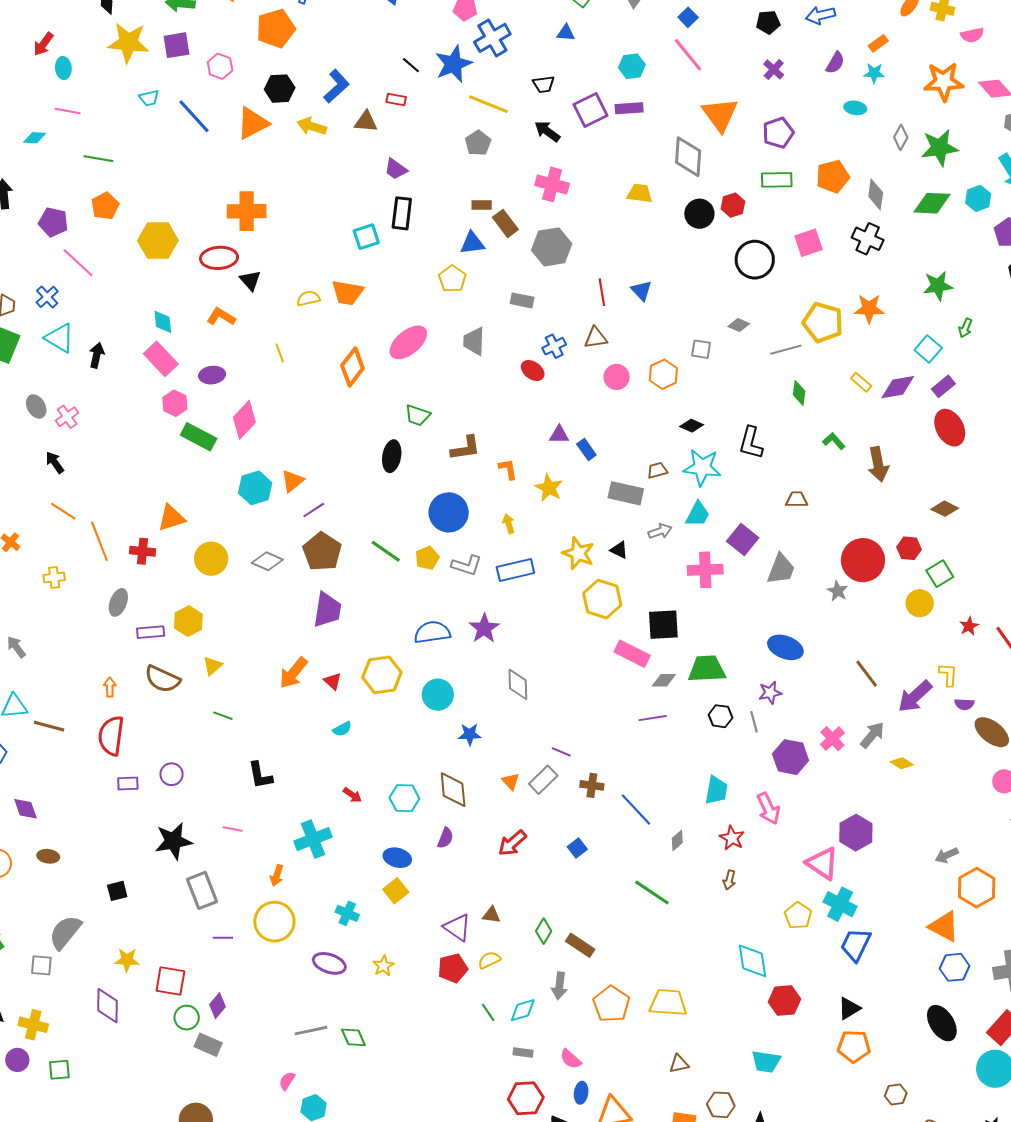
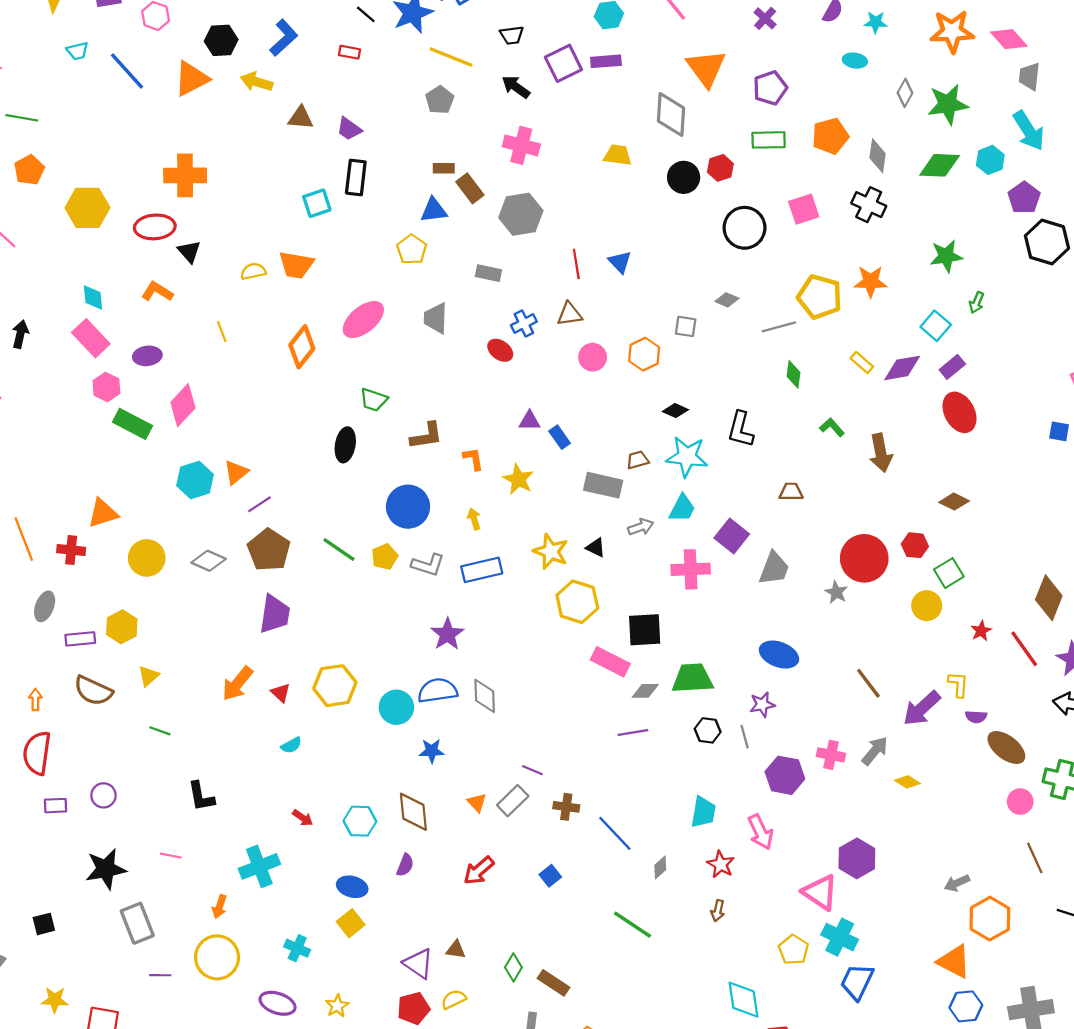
brown triangle: (366, 122) -> (301, 118), moved
blue semicircle: (432, 632) -> (438, 691), moved
pink cross: (832, 739) -> (831, 755), turned -35

